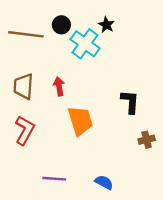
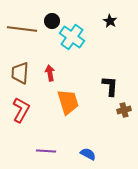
black star: (106, 25) -> (110, 21), moved
brown cross: (147, 140) -> (124, 110), moved

